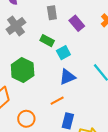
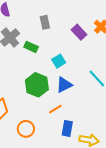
purple rectangle: (77, 23) -> (79, 32), moved
green rectangle: (47, 41) -> (31, 47), moved
green hexagon: (23, 70) -> (37, 85), moved

